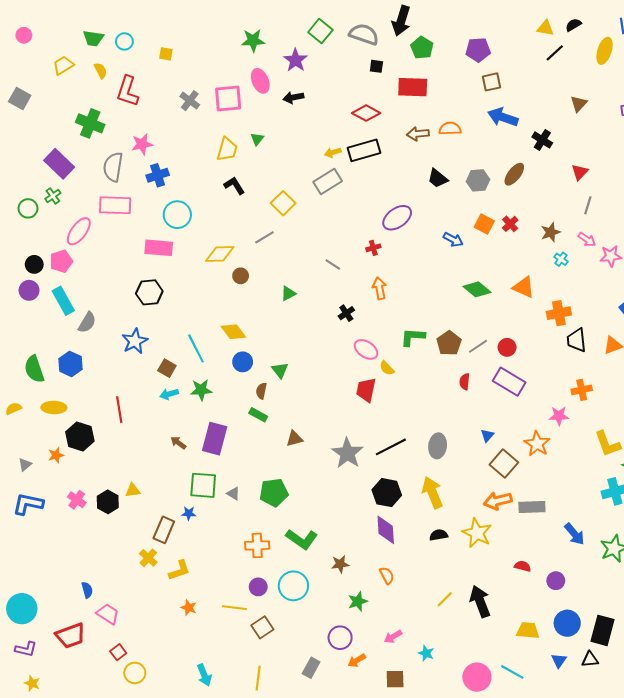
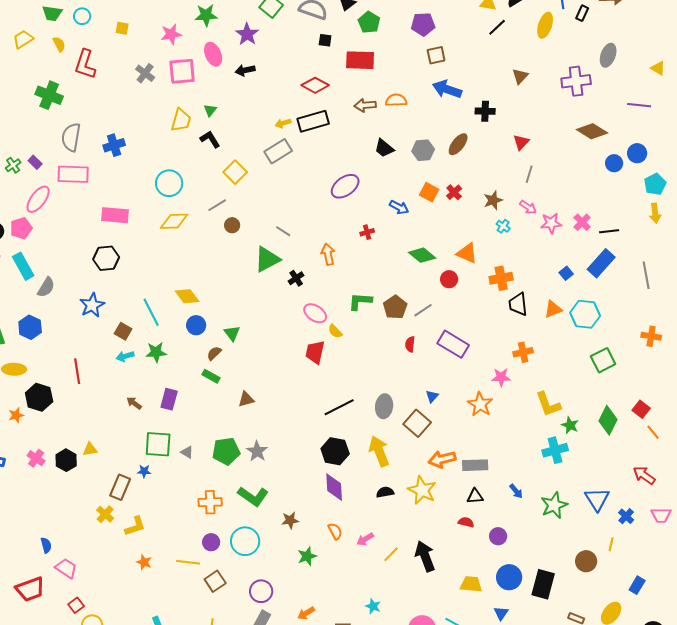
black cross: (542, 140) -> (485, 111), turned -30
pink star: (142, 144) -> (171, 34), moved
purple rectangle: (59, 164) -> (35, 162), moved, size x0.5
black L-shape: (234, 186) -> (210, 139), moved
cyan circle: (177, 215) -> (169, 183), moved
red cross: (373, 248) -> (367, 232), moved
brown circle: (241, 276) -> (232, 225), moved
green triangle: (288, 293) -> (267, 259), moved, size x1.8
red circle: (507, 347) -> (449, 279), moved
brown semicircle: (261, 391) -> (214, 353), turned 35
purple rectangle: (215, 439) -> (169, 399), size x0.7
gray star: (347, 453) -> (257, 451), moved, size x0.7
brown square: (504, 463) -> (417, 423), moved
blue arrow: (574, 534) -> (516, 491), size x0.7
pink arrow: (393, 637) -> (365, 539), moved
purple circle: (340, 638) -> (261, 591), moved
black triangle: (590, 659) -> (475, 496), moved

